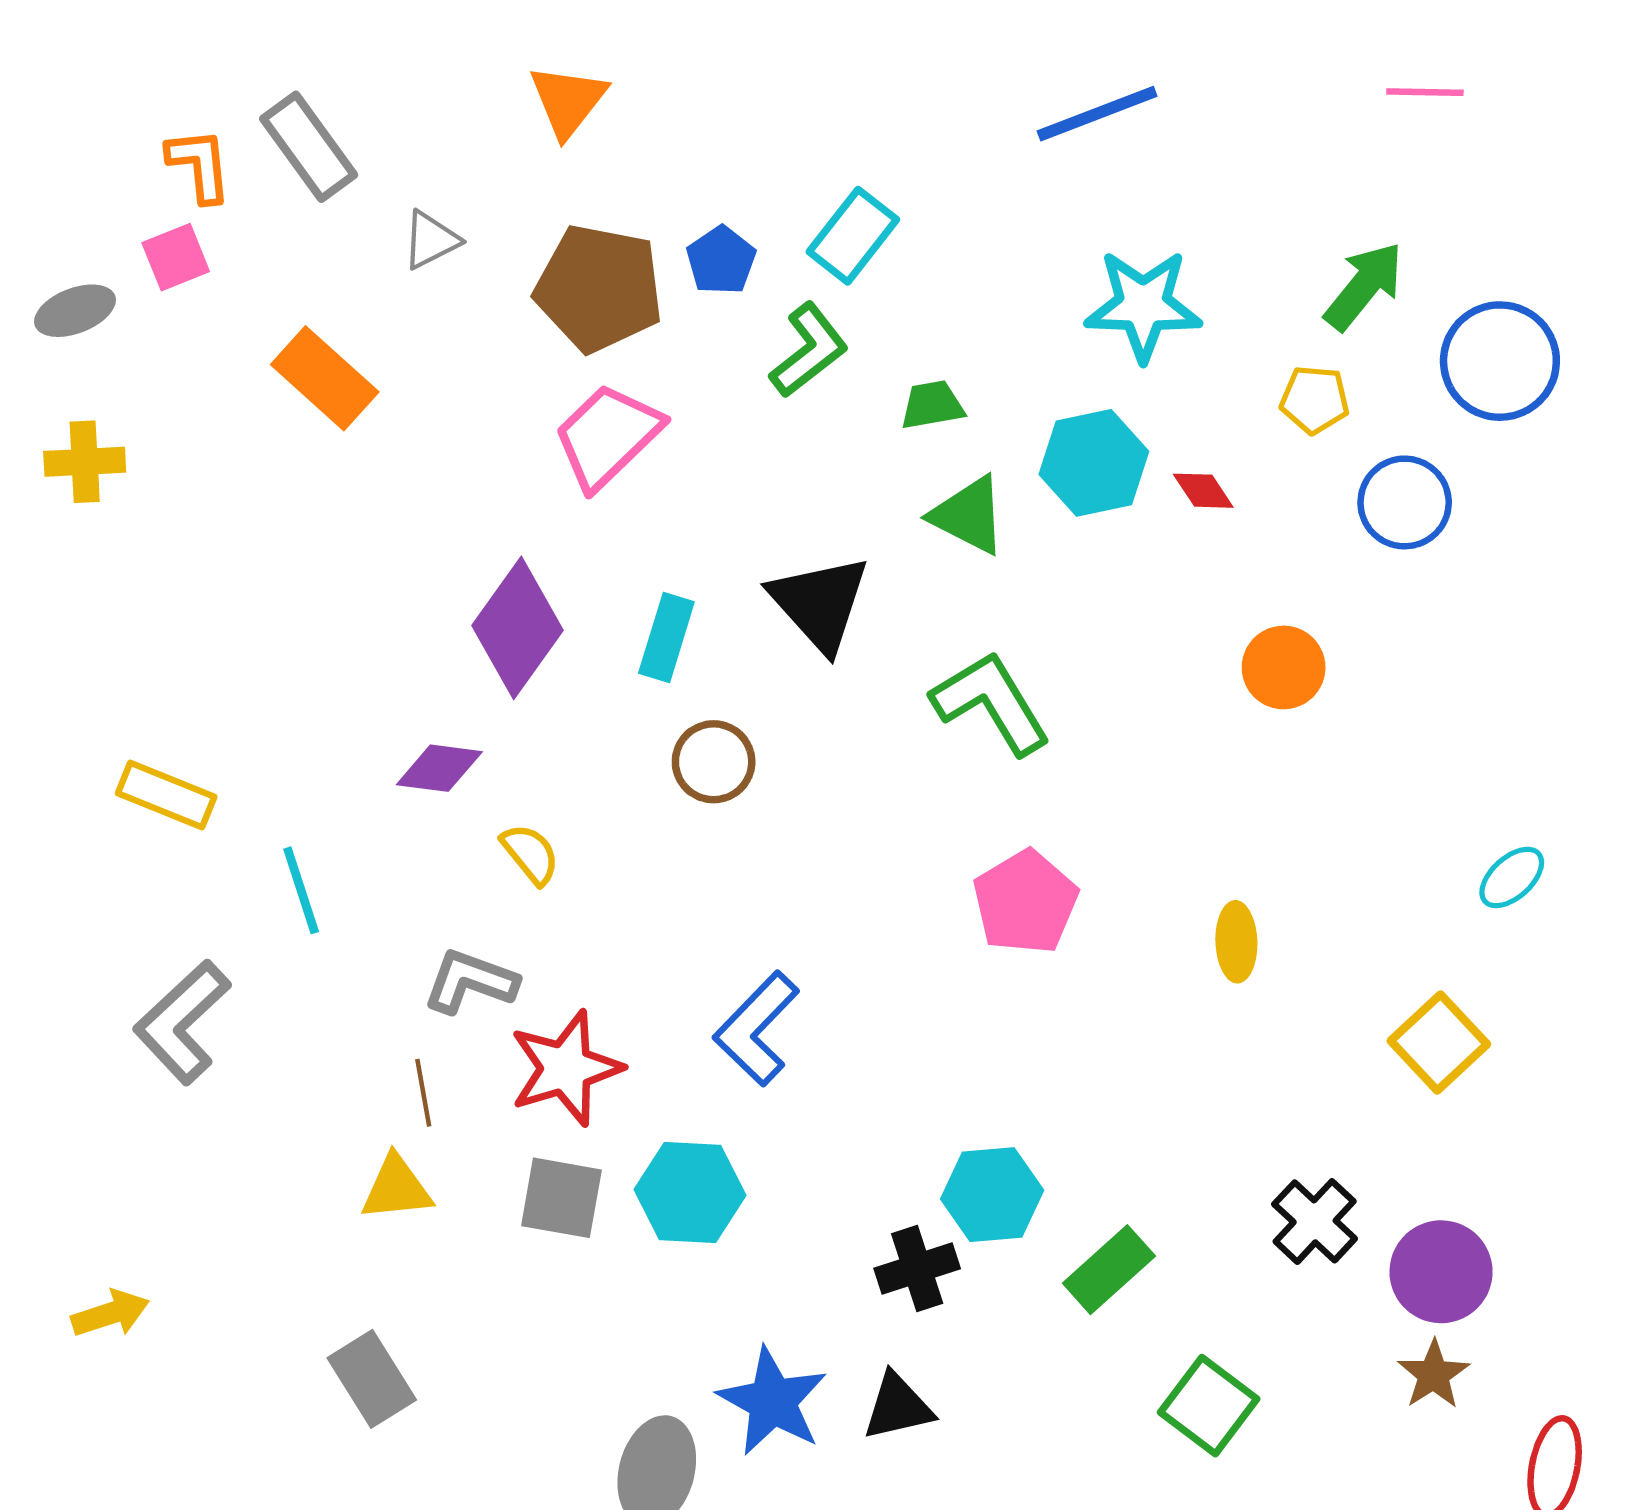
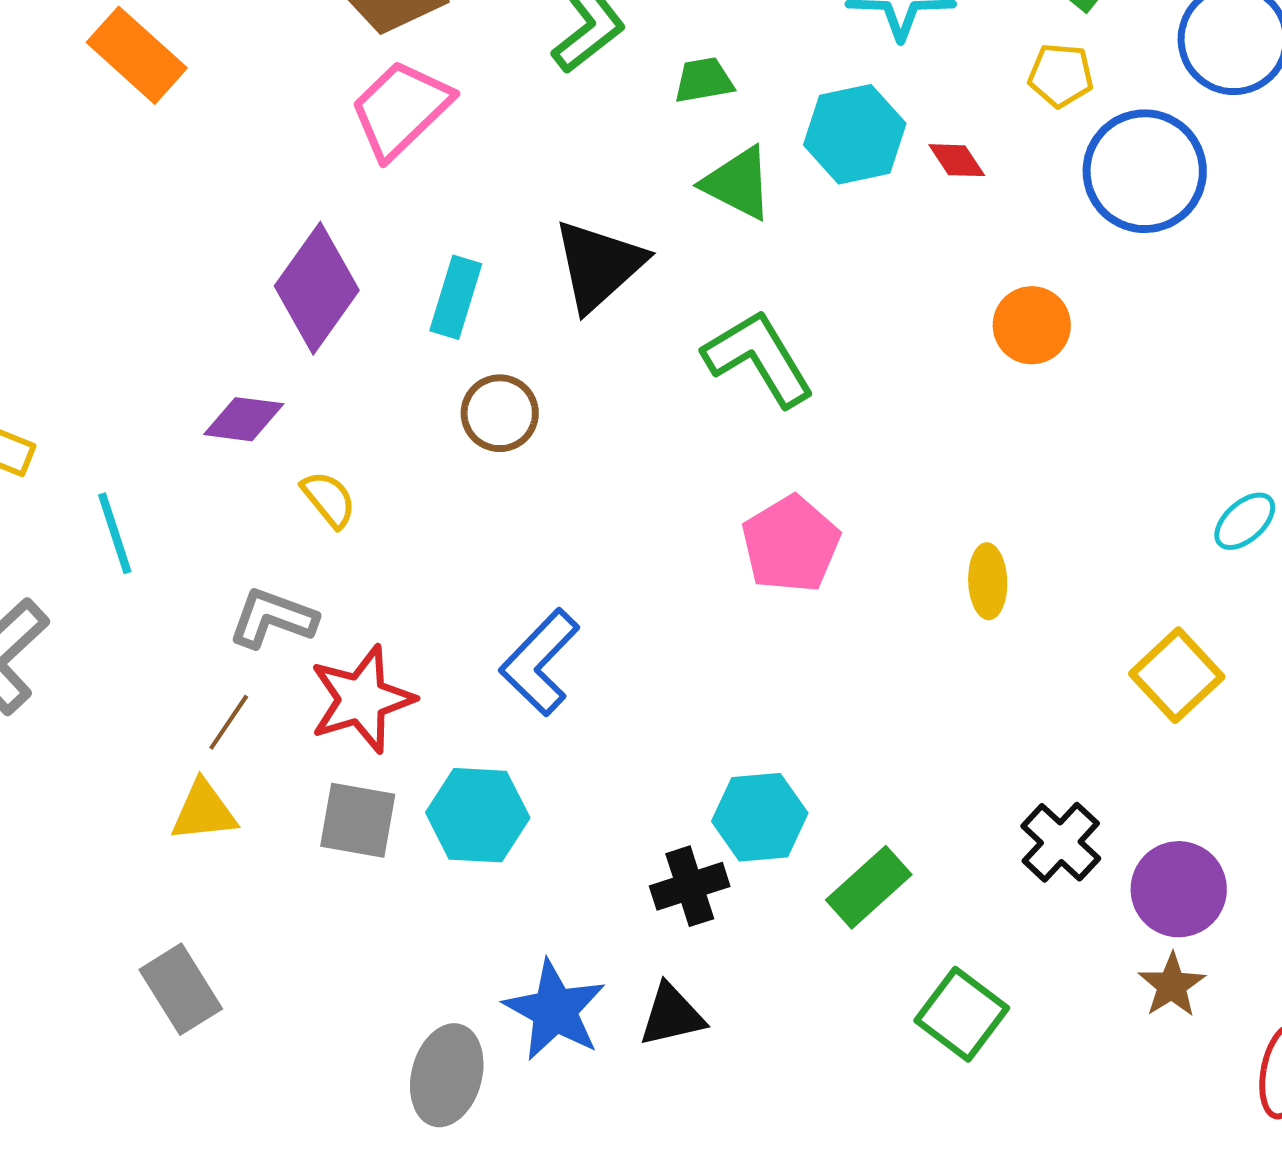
blue circle: (1405, 502) -> (1145, 171), size x1.4
black triangle: (820, 603) -> (599, 265), turned 30
brown line: (423, 1093) -> (229, 722), turned 44

